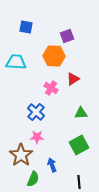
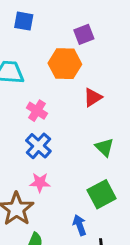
pink cross: (51, 88) -> (37, 111), moved
green triangle: (81, 113) -> (104, 147), turned 48
blue arrow: (52, 165) -> (80, 225), moved

